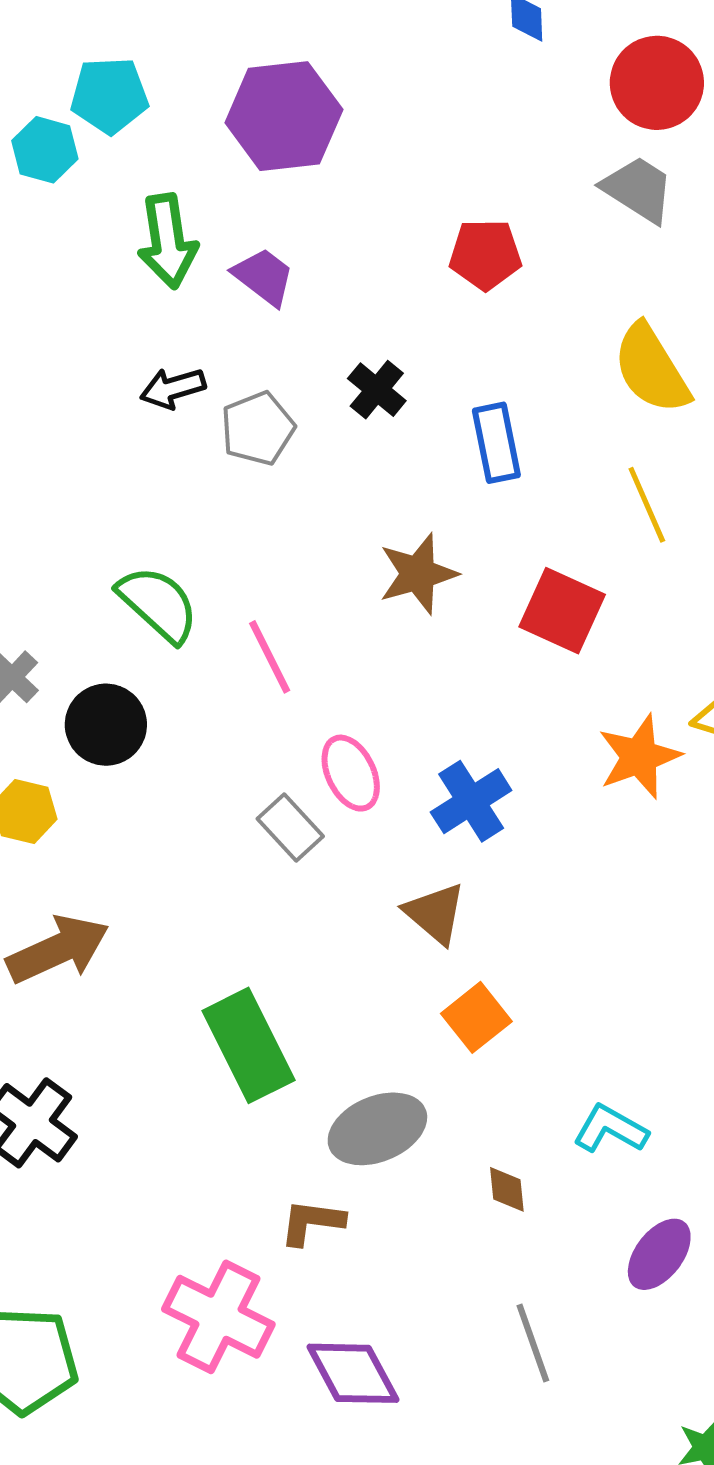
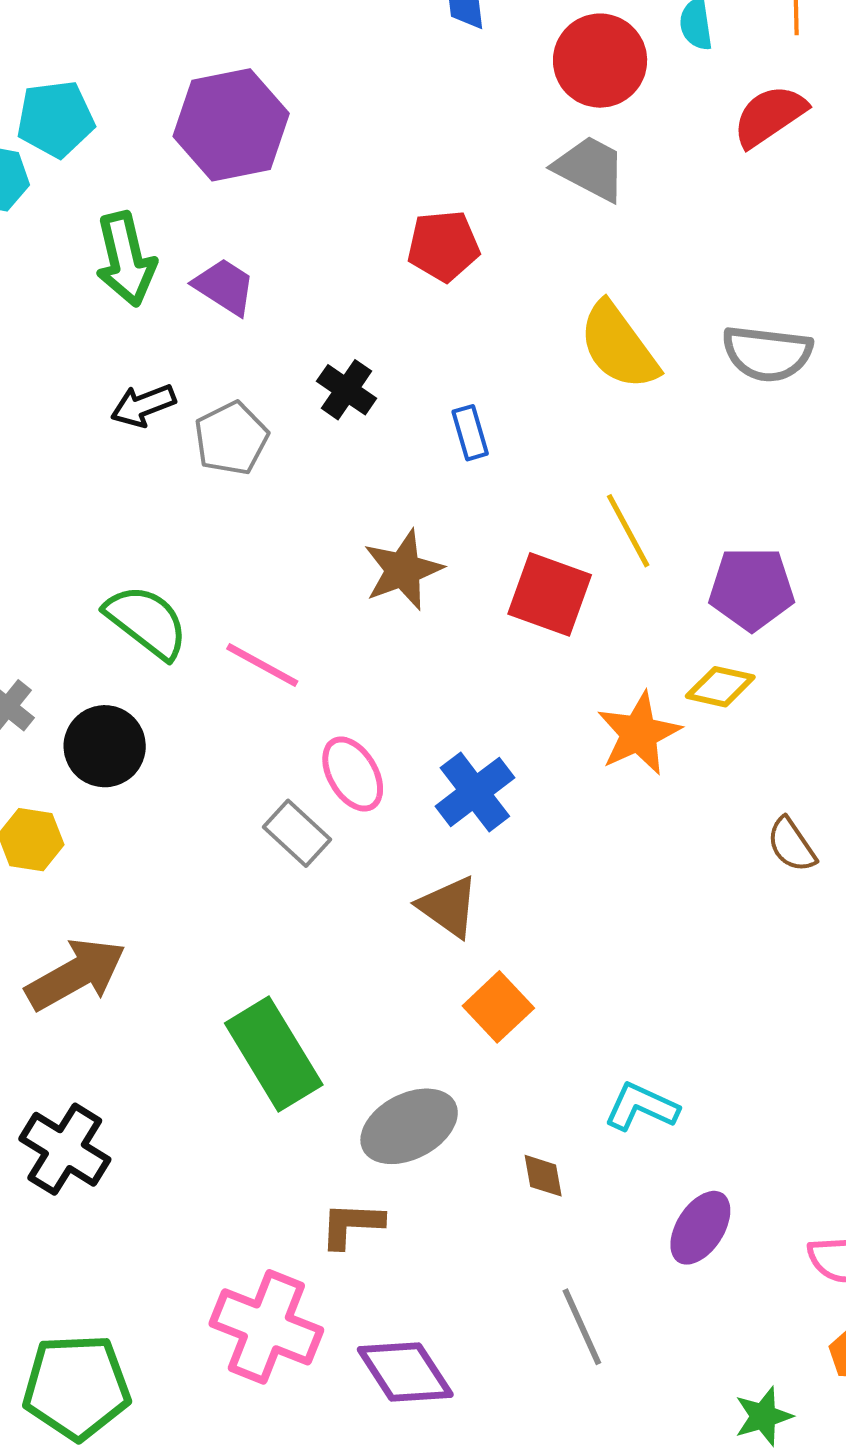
blue rectangle: (496, 443) -> (470, 433), size x0.7
yellow line: (647, 505) -> (628, 531), moved
pink line: (270, 657) -> (262, 665), turned -30

